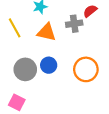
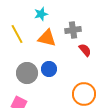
red semicircle: (90, 11) -> (85, 50), moved, turned 88
orange circle: (86, 69) -> (84, 94), moved

